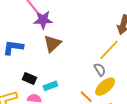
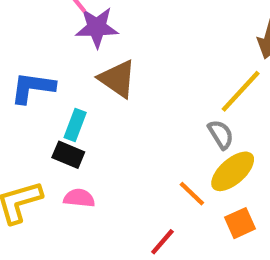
brown triangle: (52, 44) -> (117, 79), turned -42
cyan rectangle: (50, 86) -> (75, 125), moved, turned -48

